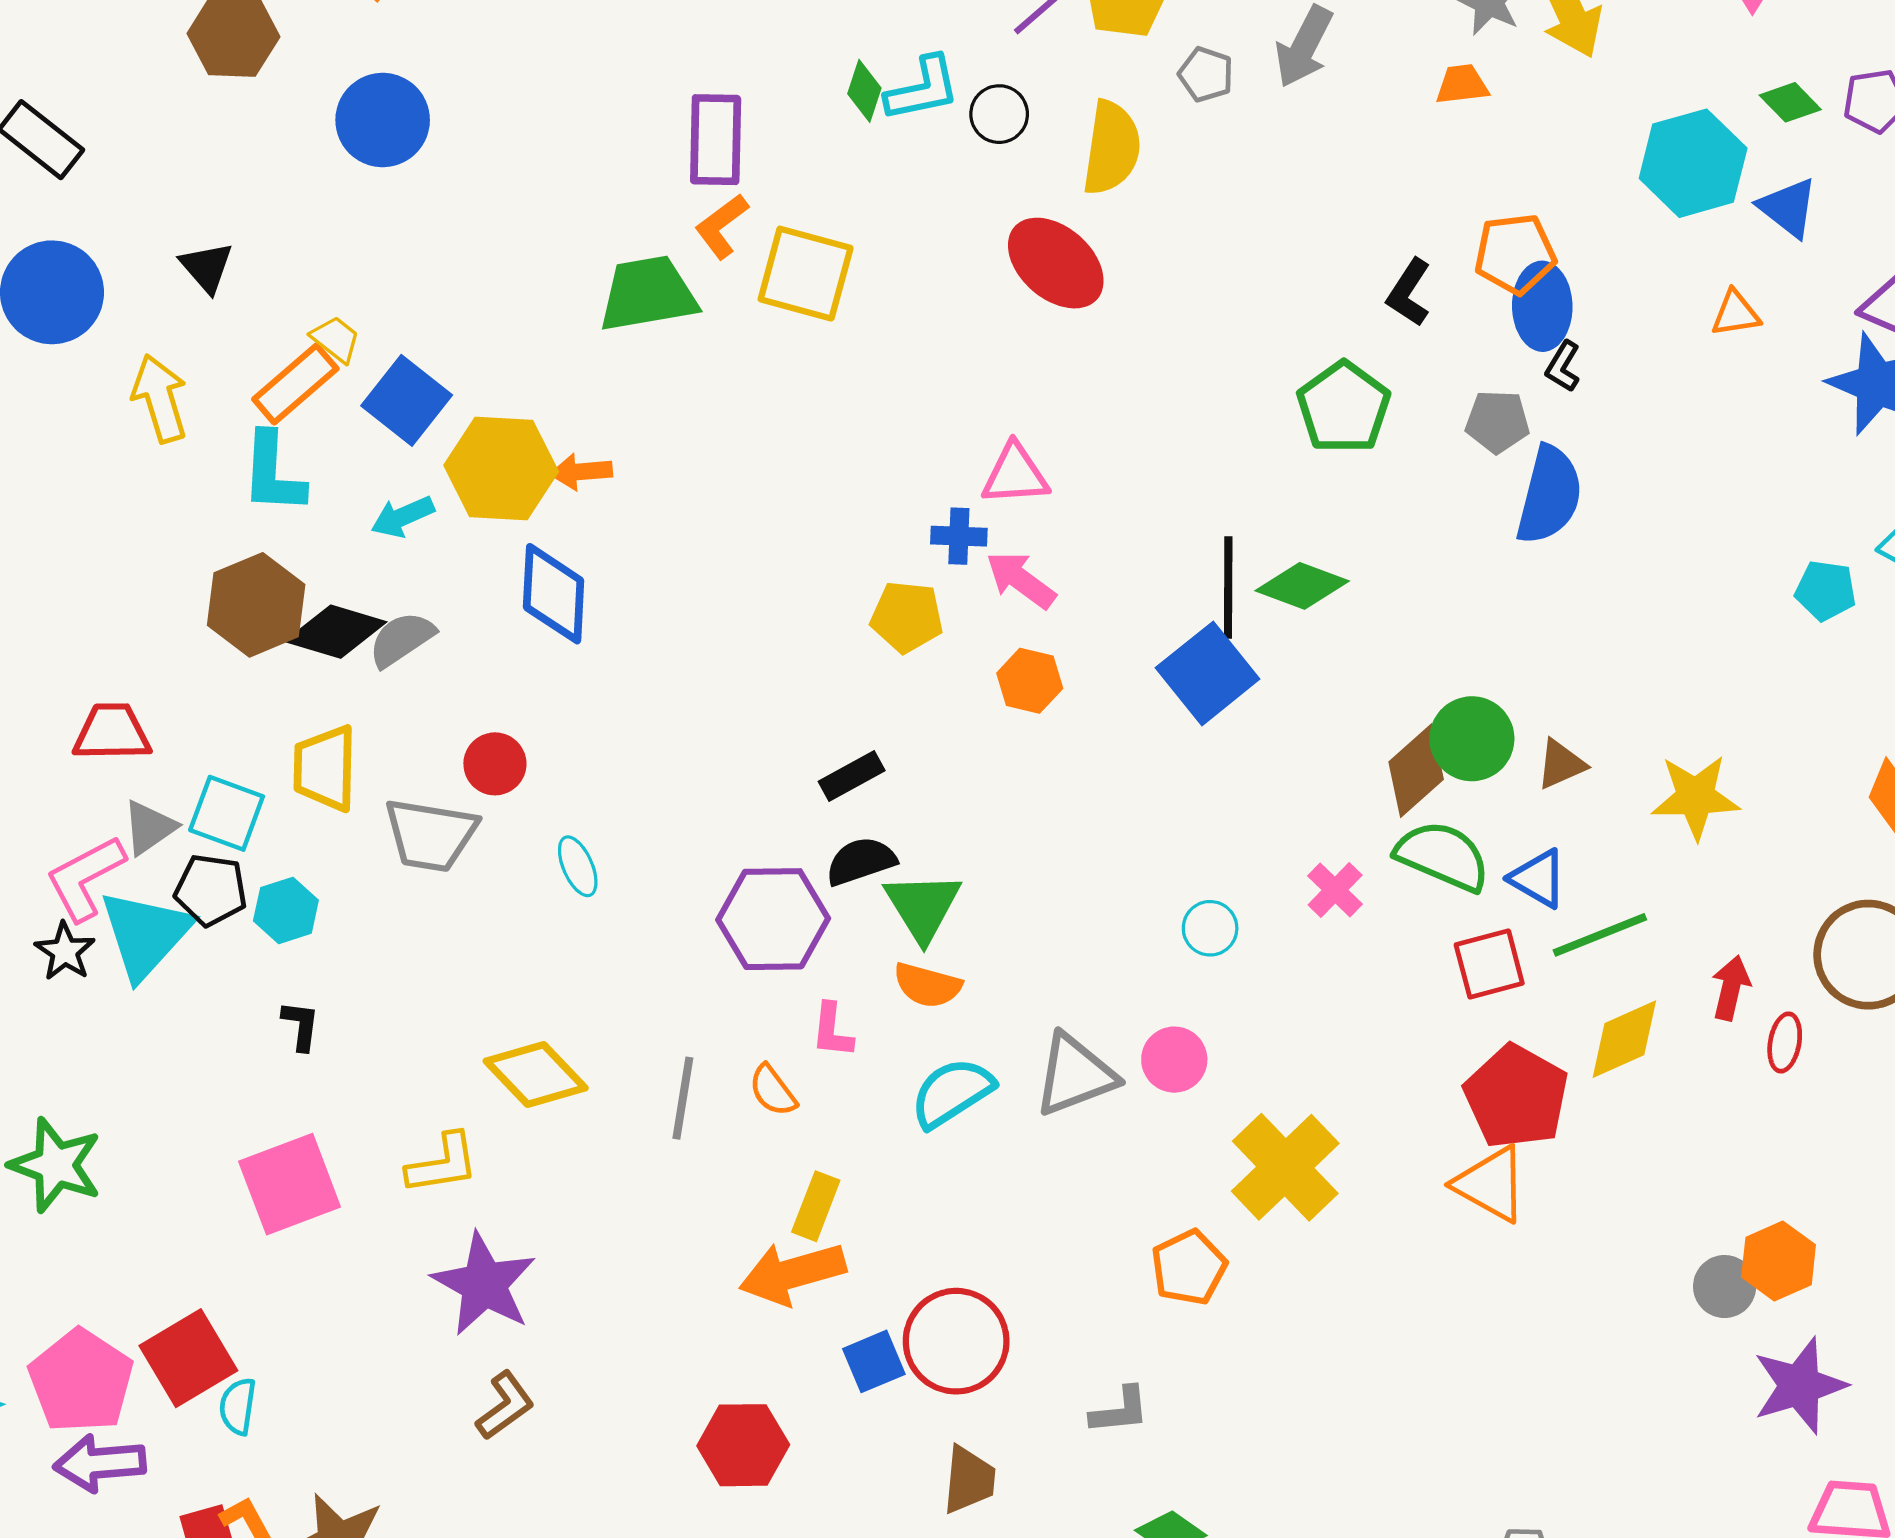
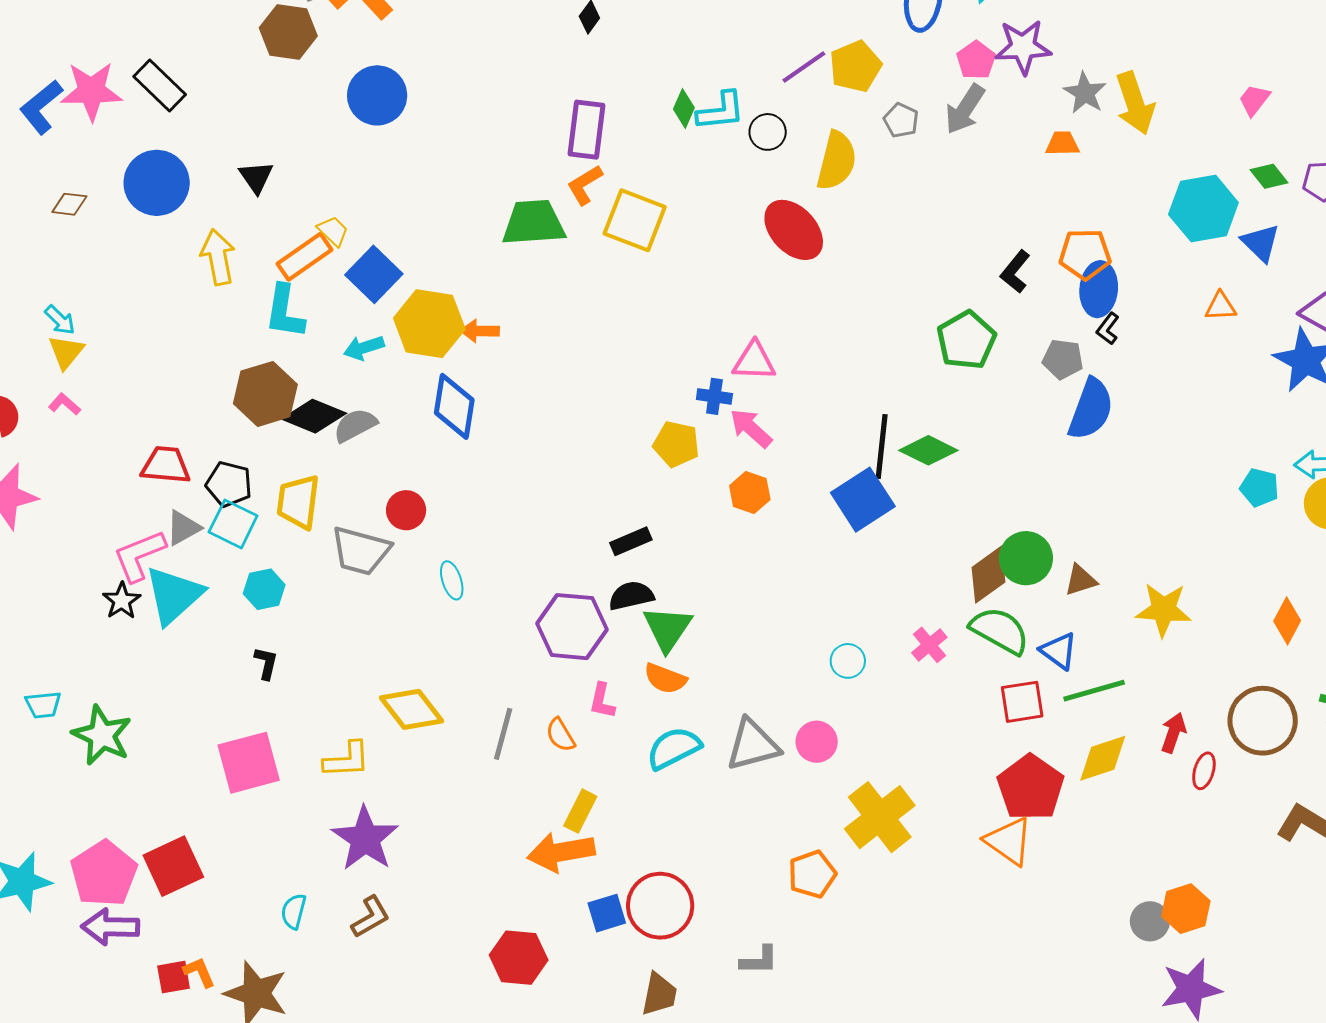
black pentagon: (211, 890) -> (229, 484), moved
cyan semicircle: (238, 1406) -> (294, 911), moved

